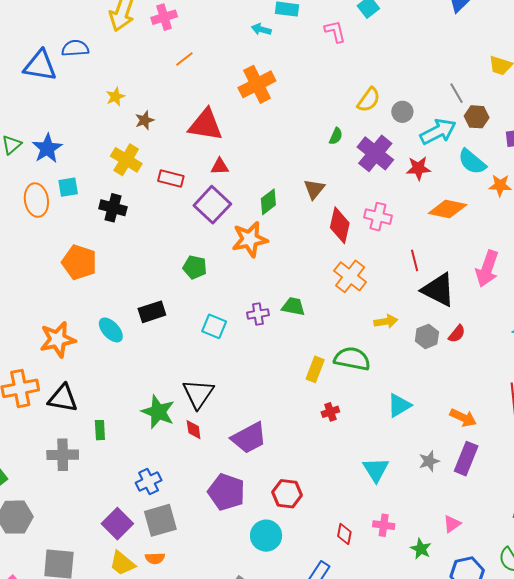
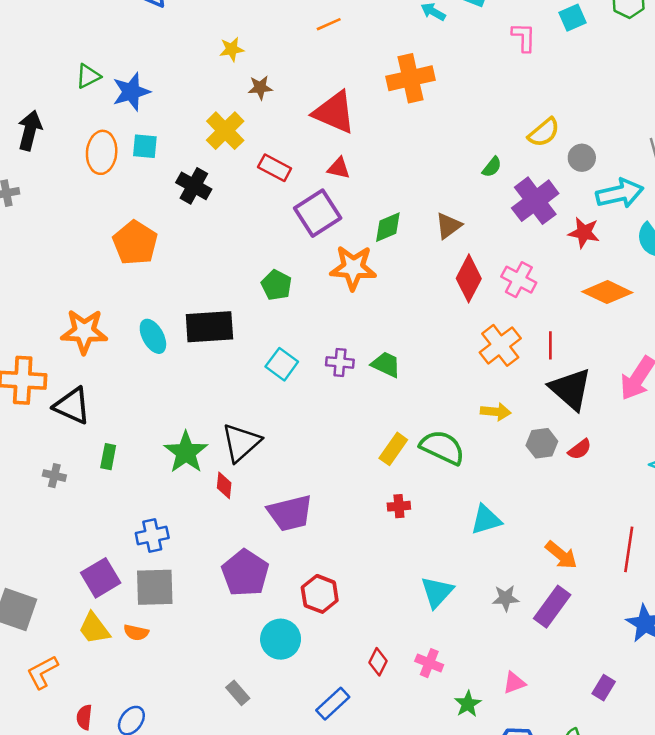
orange cross: (350, 276) -> (500, 345), moved
black rectangle: (152, 312) -> (209, 327), size x1.4
gray cross: (63, 455) -> (54, 476), size x0.6

